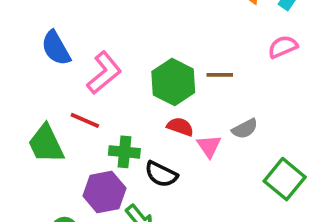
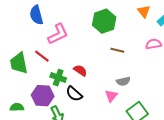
green hexagon: (173, 82) -> (104, 21), moved
red semicircle: (180, 127) -> (80, 70), moved
pink triangle: (209, 146) -> (111, 96), moved

